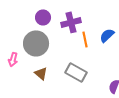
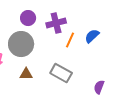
orange line: (85, 39) -> (70, 40), turned 35
brown triangle: (41, 73) -> (26, 74), turned -40

